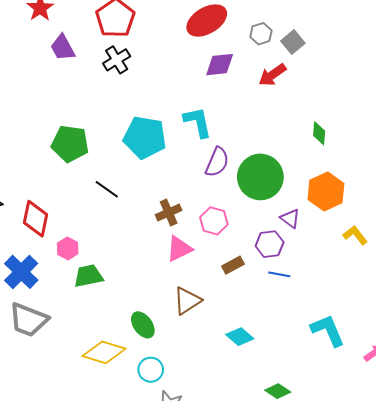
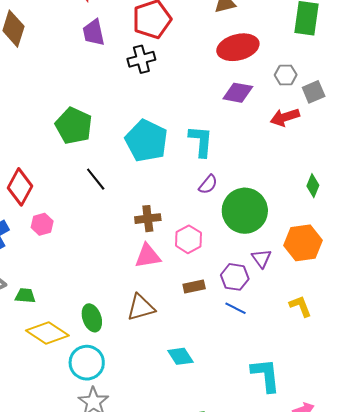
purple semicircle: (217, 162) -> (208, 184), size x0.7
yellow L-shape: (355, 235) -> (300, 306), moved
green trapezoid: (88, 276) -> (25, 296), moved, size x0.7
cyan circle: (151, 370) -> (87, 363), size x1.4

